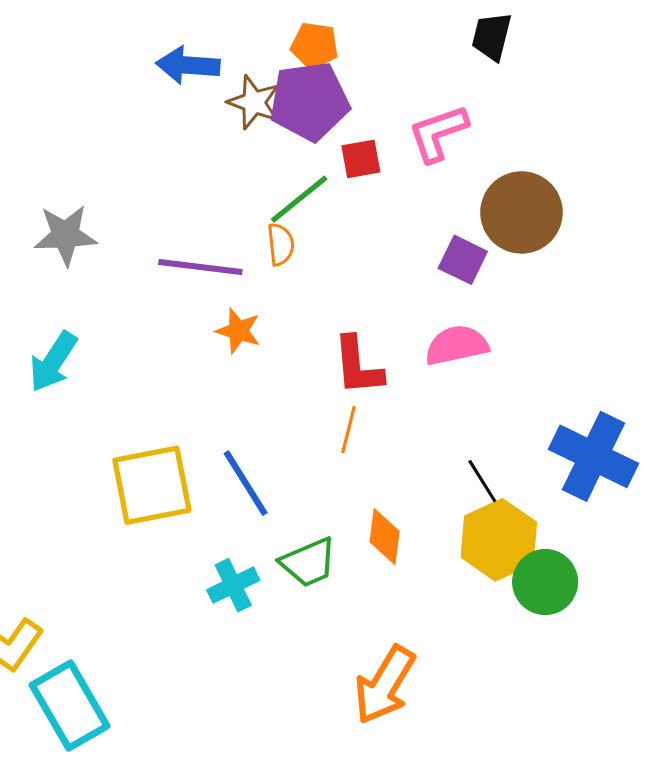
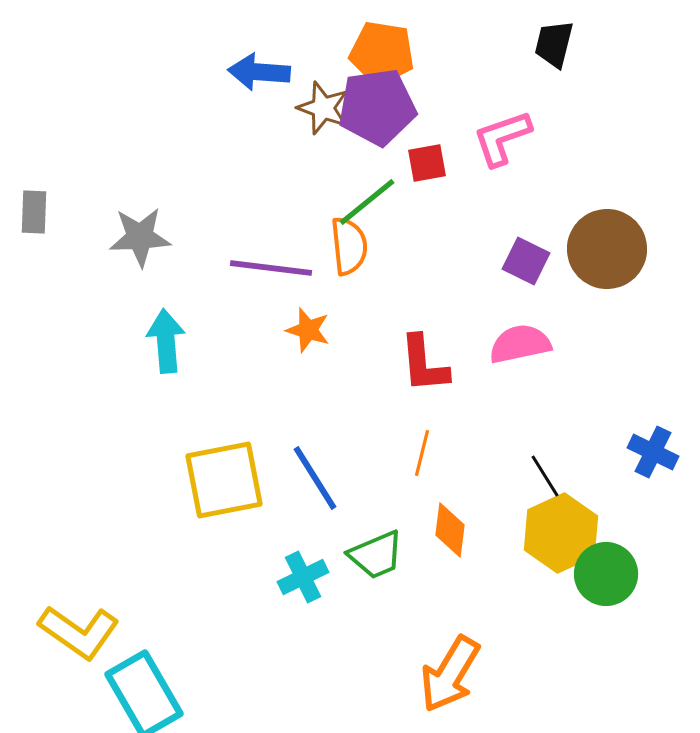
orange pentagon: (315, 46) -> (382, 53), size x1.4
brown circle: (521, 212) -> (607, 249), moved
orange semicircle: (281, 244) -> (349, 246), size x1.4
cyan arrow: (53, 362) -> (166, 341), moved, turned 142
orange line: (349, 430) -> (422, 453), moved
blue cross: (594, 456) -> (653, 452), size x0.6

